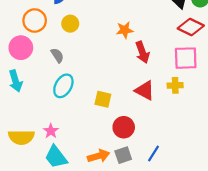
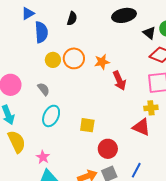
orange circle: (35, 21) -> (74, 58), moved
red triangle: (145, 90) -> (141, 127), moved
yellow semicircle: (21, 137) -> (17, 142), moved, turned -110

